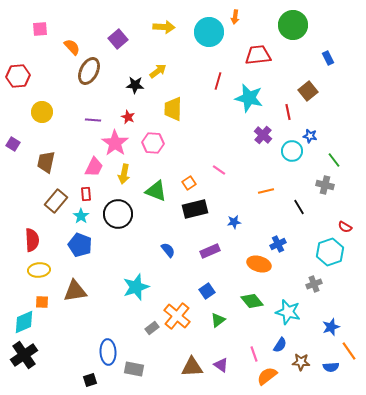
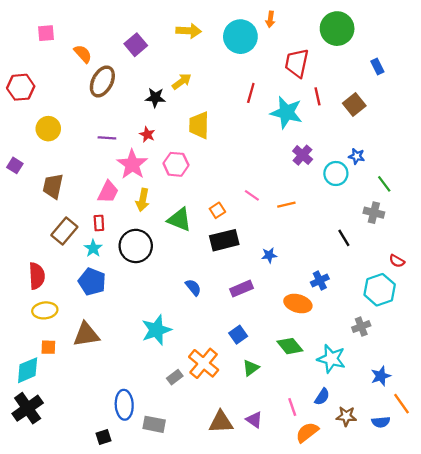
red trapezoid: (258, 55) -> (297, 63), turned -72
red line: (288, 112) -> (317, 96), moved
orange line: (266, 191) -> (286, 205), moved

